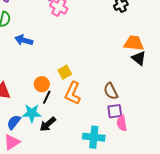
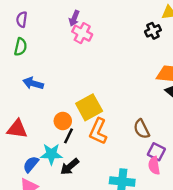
blue arrow: (24, 40) -> (33, 83), moved
yellow square: (65, 72) -> (89, 107), size x1.6
purple square: (115, 111) -> (156, 152), moved, turned 35

